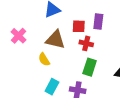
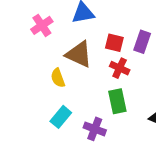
pink cross: (19, 36) -> (42, 25), moved
green rectangle: (90, 67) -> (117, 101), turned -42

